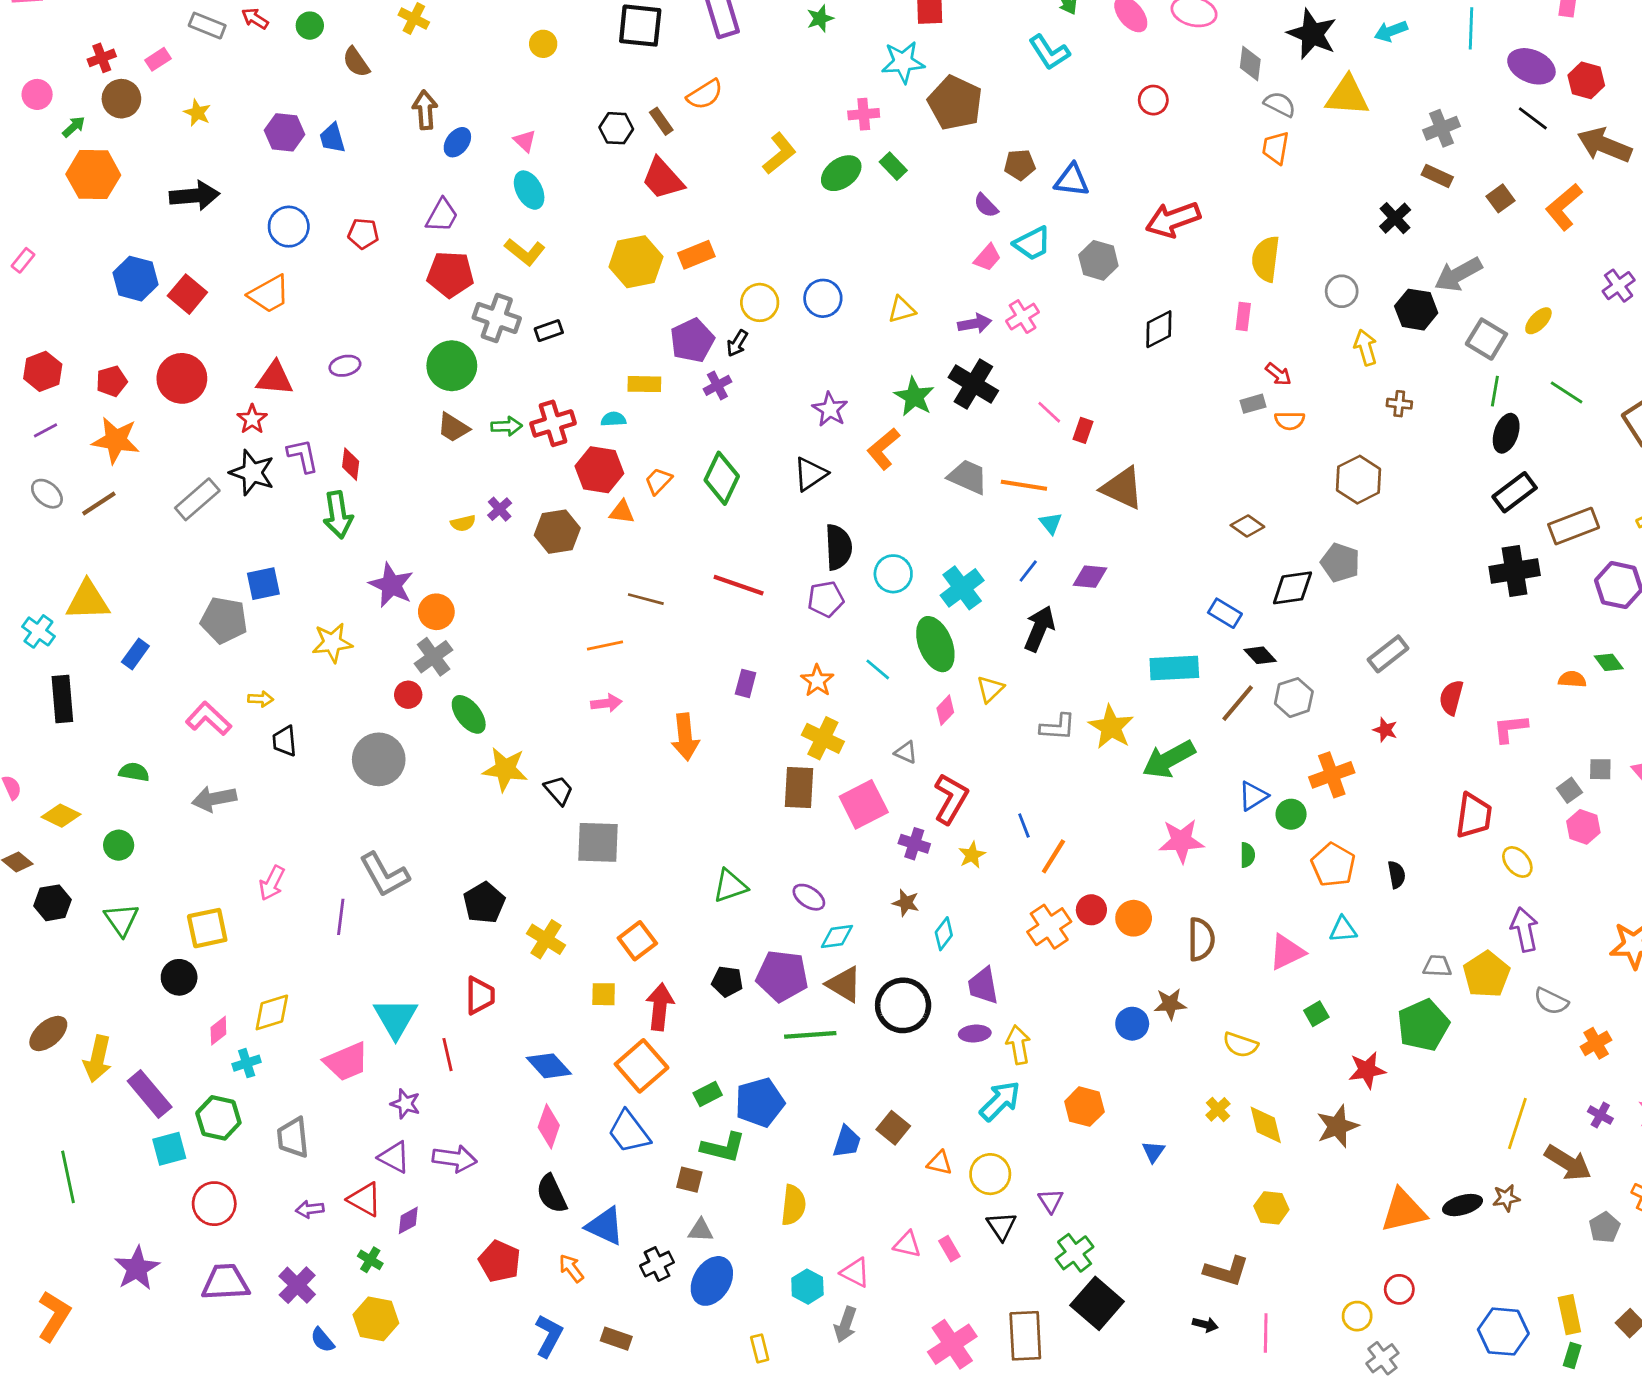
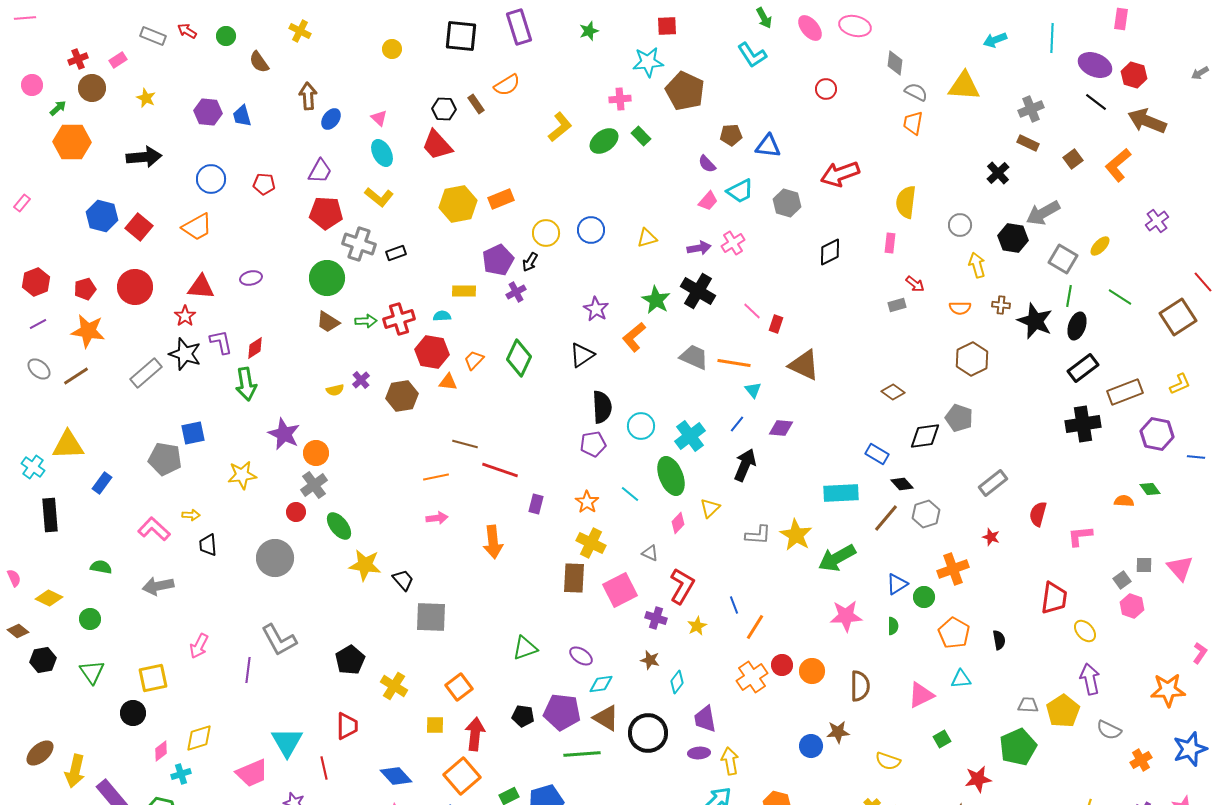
black star: (1312, 34) -> (1035, 321), moved
red trapezoid: (663, 179) -> (437, 145), moved
orange semicircle: (1290, 421) -> (960, 308), moved
red diamond: (351, 464) -> (255, 348), turned 50
red line: (739, 585) -> (500, 470), moved

